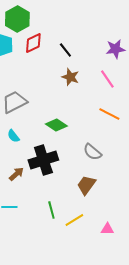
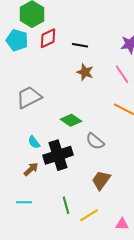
black line: (65, 50) -> (80, 45), turned -42
cyan semicircle: (13, 136) -> (34, 142), moved
gray semicircle: (92, 152) -> (95, 141), moved

